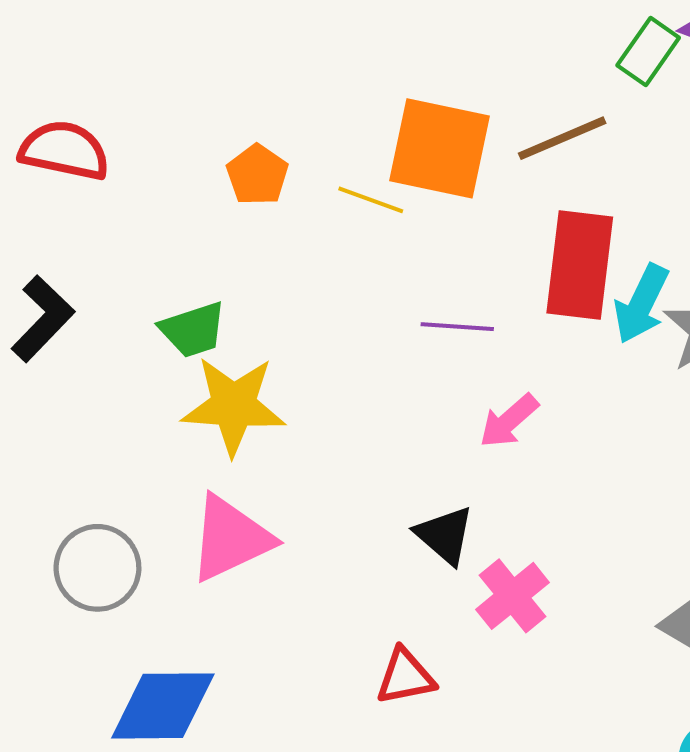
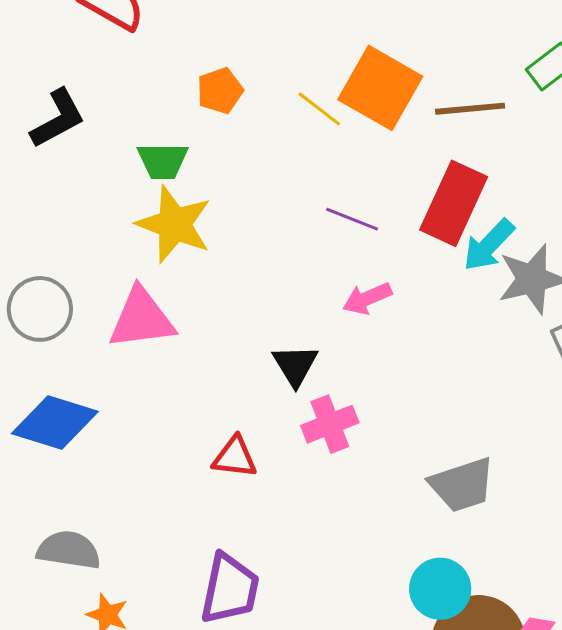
orange pentagon: (257, 175) -> (220, 91), moved

